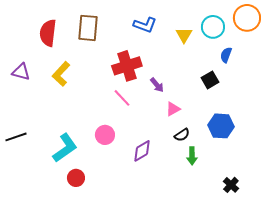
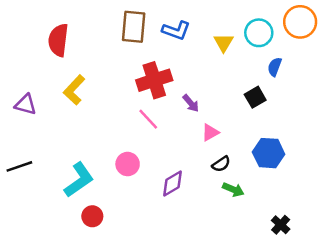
brown rectangle: (88, 28) -> (134, 27), moved
purple triangle: (21, 72) -> (26, 104), moved
green arrow: (192, 156) -> (233, 190), turned -66

